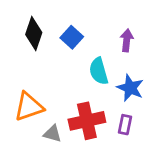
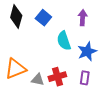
blue star: (130, 88) -> (87, 51), turned 30
red cross: (87, 121) -> (57, 77), size x0.7
gray triangle: (52, 134) -> (38, 80), moved

